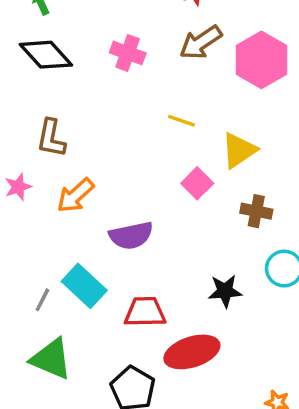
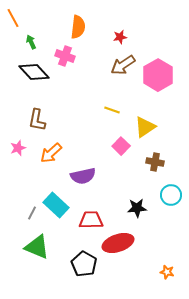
pink cross: (128, 53) -> (65, 56), moved

